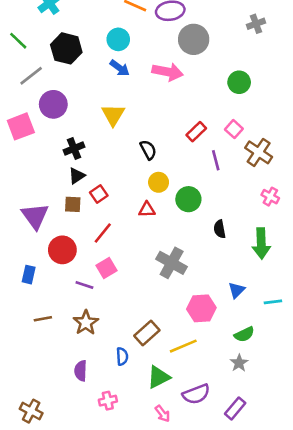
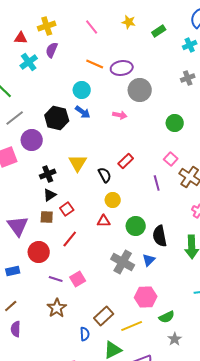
black hexagon: (66, 48) -> (57, 118), moved
pink arrow: (168, 72) -> (120, 115), size x0.6
yellow triangle: (113, 115) -> (78, 163), moved
red rectangle: (196, 132) -> (126, 161), moved
green circle: (188, 199) -> (136, 226), moved
black semicircle: (220, 229) -> (160, 236), size x1.5
pink square: (107, 268) -> (78, 279), moved
blue rectangle: (29, 275) -> (13, 271), turned 64
blue triangle: (237, 290) -> (149, 260), moved
brown line: (43, 319) -> (11, 306), moved, turned -32
green semicircle: (244, 334) -> (167, 317), moved
purple semicircle: (81, 371) -> (16, 329), moved

